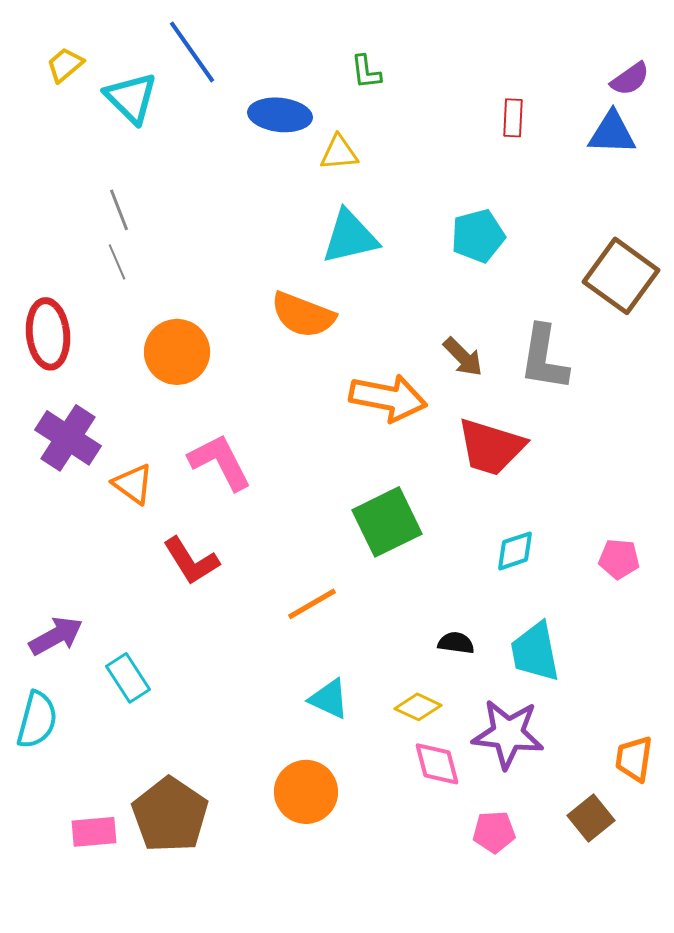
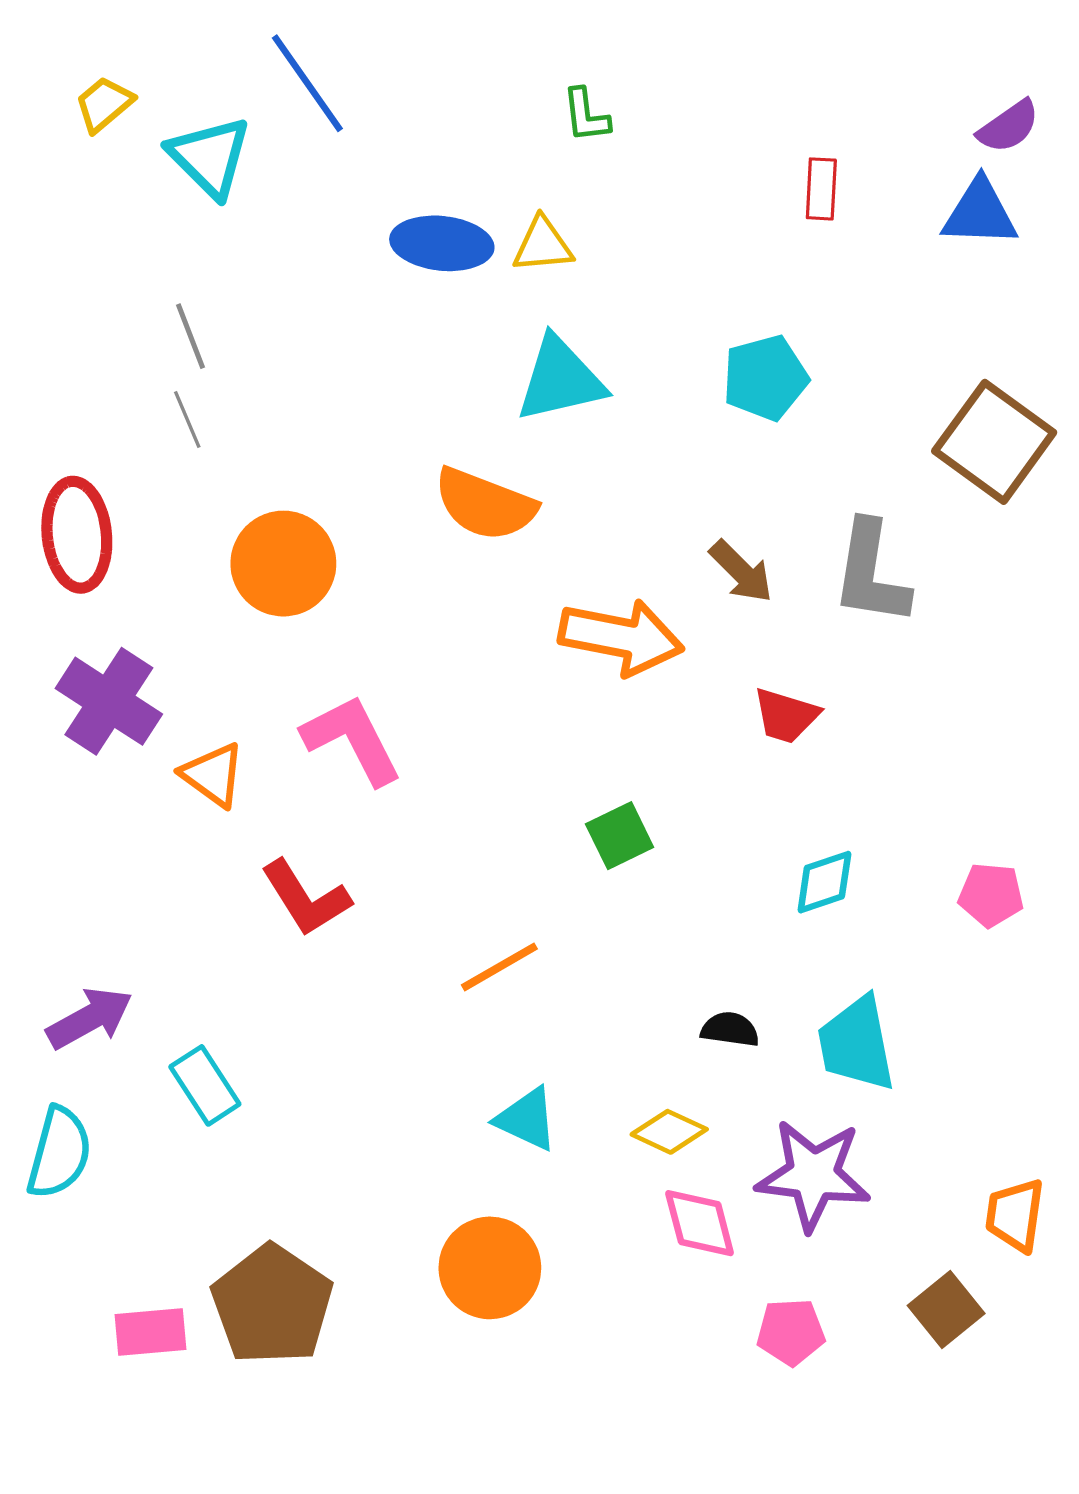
blue ellipse: (280, 115) -> (442, 243), moved
red trapezoid: (491, 447) -> (786, 716), size x0.6
green square: (387, 522) -> (620, 836), size x0.6

